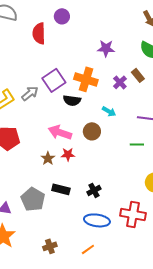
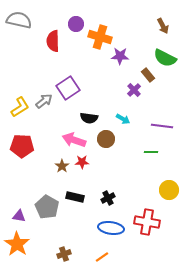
brown rectangle: (138, 75) -> (148, 75), moved
orange cross: (86, 79) -> (100, 37), moved
black semicircle: (72, 100) -> (89, 118), moved

